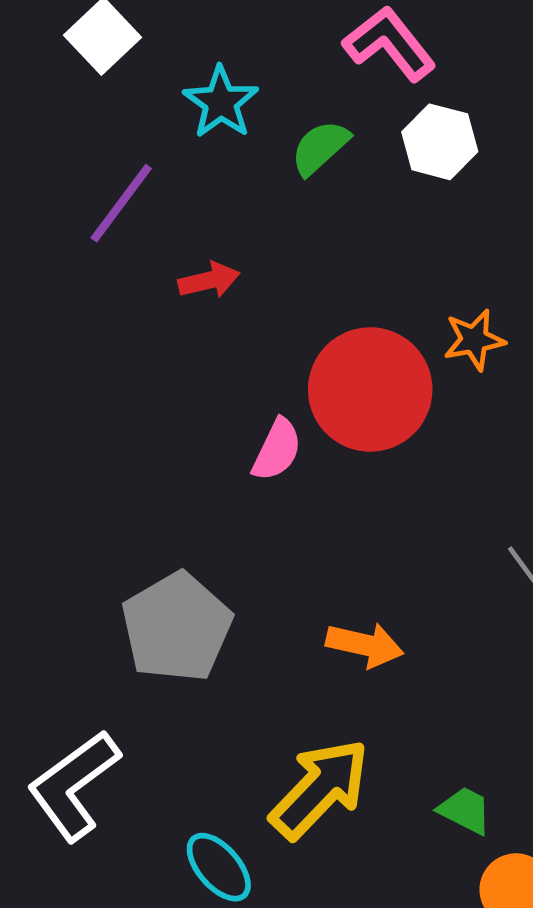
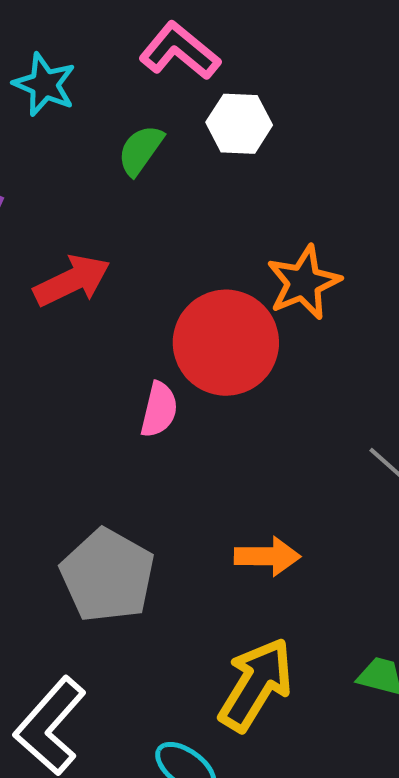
cyan star: (221, 102) -> (45, 85), moved
red arrow: (209, 280) -> (72, 281), size x1.5
orange star: (474, 340) -> (304, 282), size x1.4

